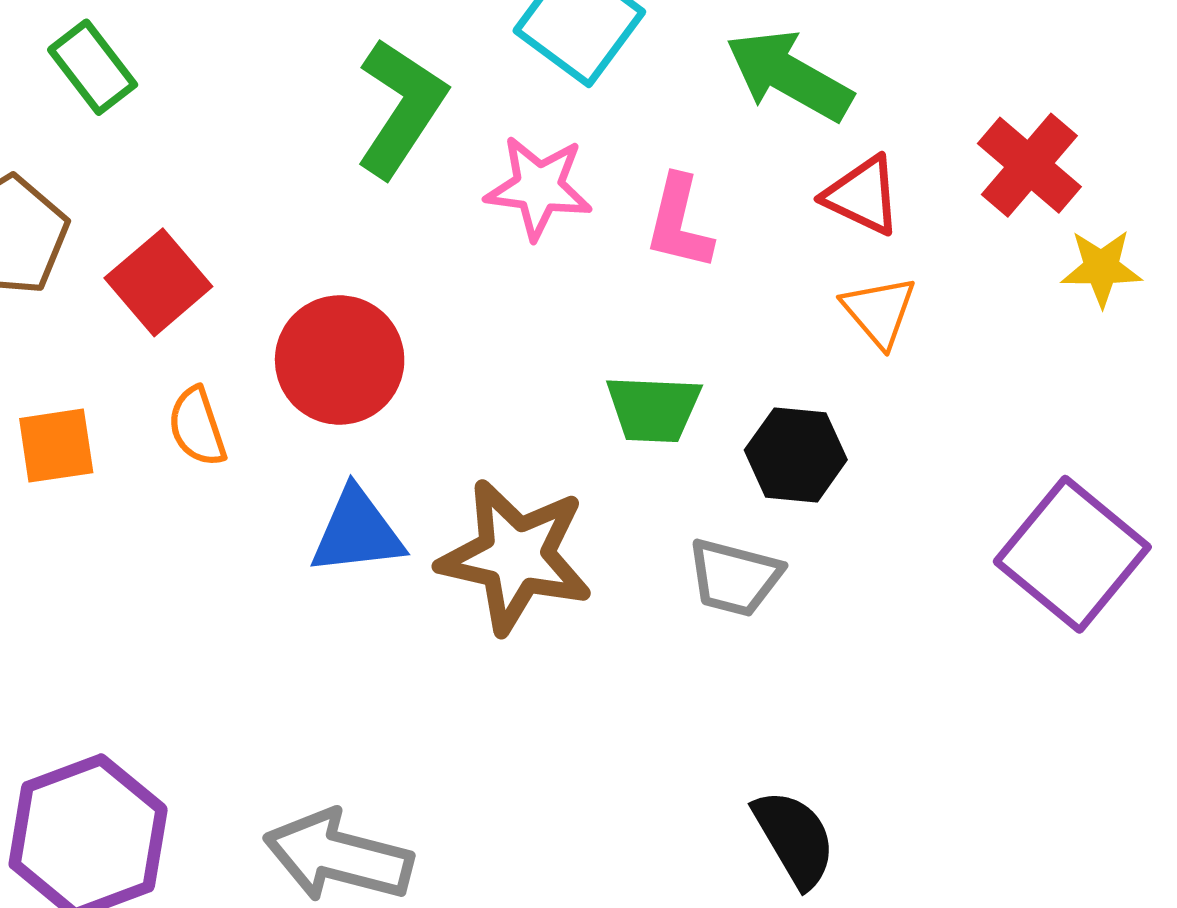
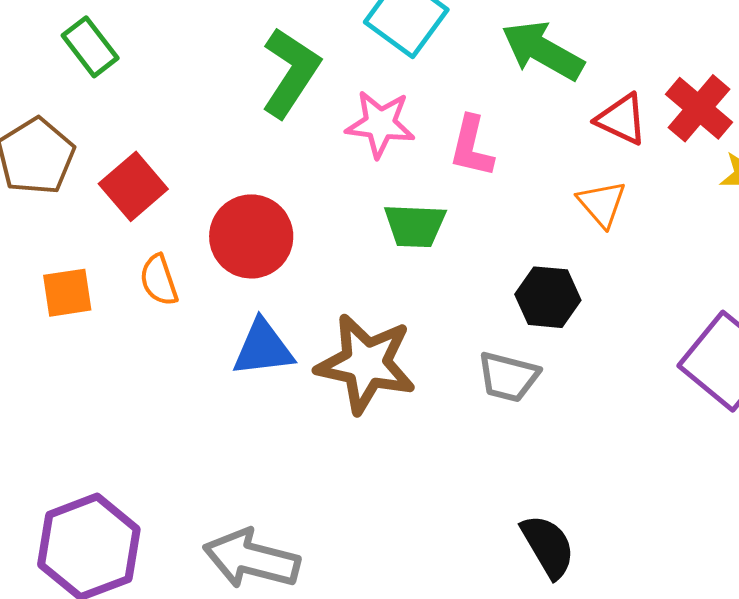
red triangle: (863, 195) -> (622, 119), moved
green trapezoid: (653, 409) -> (415, 226), moved

